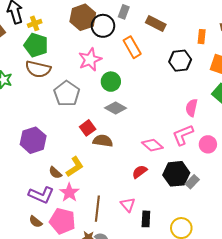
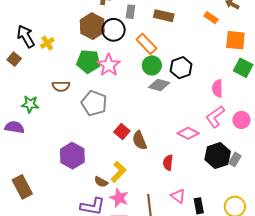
orange rectangle: (202, 37) -> (211, 18), turned -48
green pentagon: (36, 45) -> (88, 61), moved
black hexagon: (180, 61) -> (181, 68), moved
brown semicircle: (38, 69) -> (61, 86), size x0.7
green circle: (111, 82) -> (152, 65), moved
gray diamond: (116, 108) -> (159, 85), moved
brown semicircle: (103, 141) -> (140, 140), turned -108
red semicircle: (140, 172) -> (168, 163), moved, turned -35

